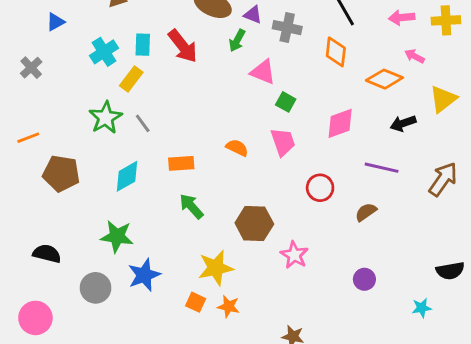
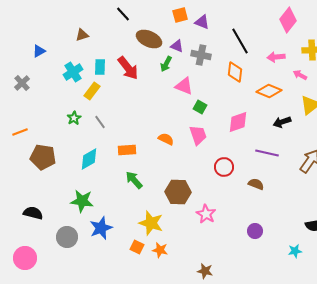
pink arrow: (402, 18) -> (276, 57), moved
pink arrow: (414, 56) -> (300, 75), moved
green star: (106, 118) -> (74, 118), size x0.6
brown semicircle: (366, 212) -> (256, 184), turned 56
yellow star: (216, 268) -> (151, 223), turned 30

